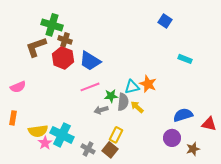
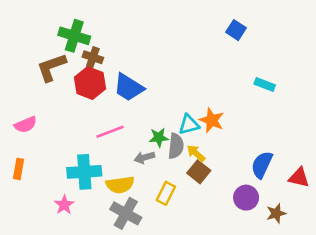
pink line: (90, 87) -> (110, 132), moved
blue semicircle: (183, 115) -> (262, 165), turned -48
yellow semicircle: (38, 131) -> (120, 185), moved
cyan cross: (62, 135) -> (84, 172), moved, turned -30
gray cross: (88, 149) -> (126, 213), size x1.5
brown square: (110, 150) -> (199, 172), moved

